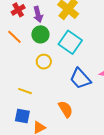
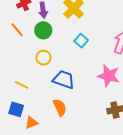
cyan square: (70, 42) -> (81, 41), moved, size x0.6
blue trapezoid: (80, 79) -> (64, 80), moved, turned 145

